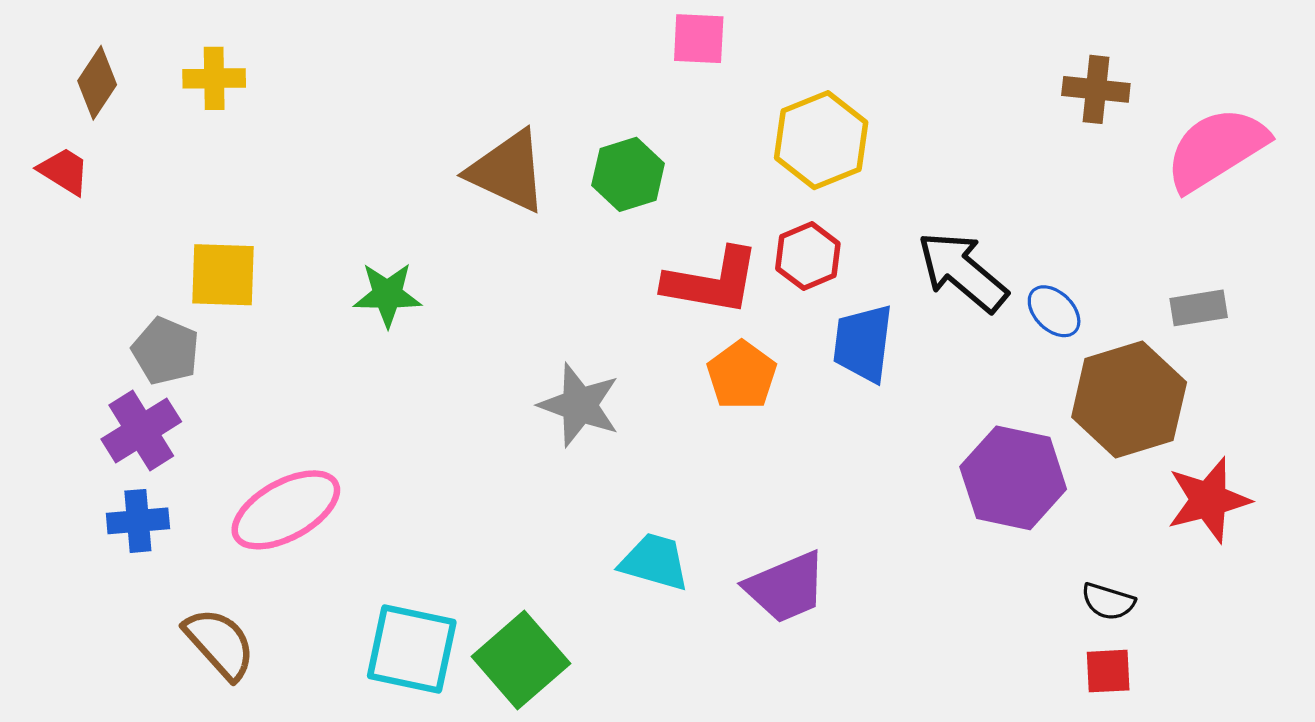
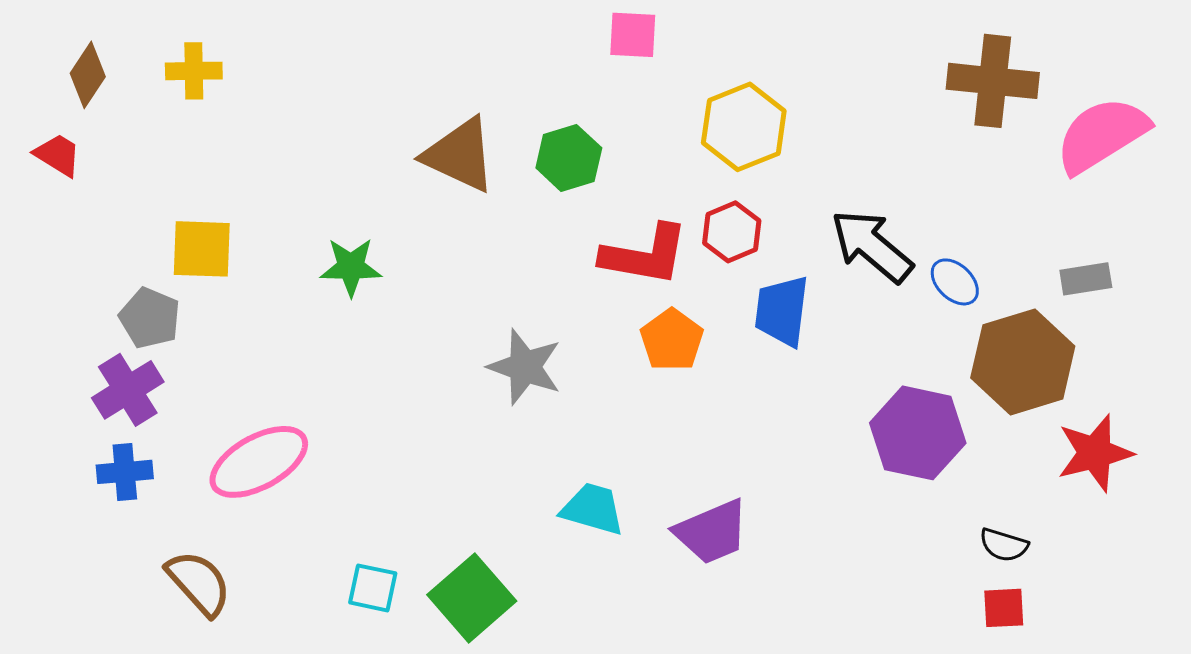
brown cross: (1096, 89) -> (993, 81), size x1.5
cyan square: (412, 649) -> (373, 588), size x0.6

